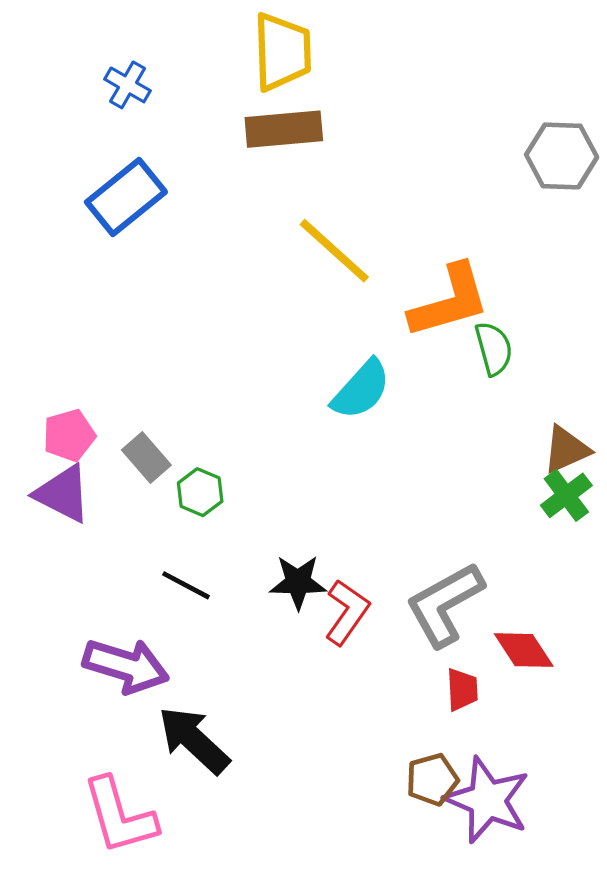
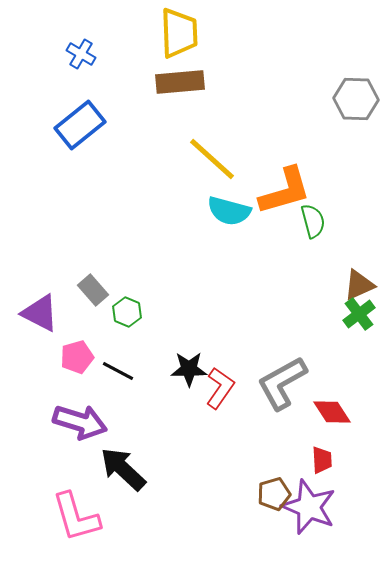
cyan semicircle: (361, 390) -> (229, 211), moved, turned 63
pink pentagon: (69, 435) -> (77, 357), moved
red trapezoid: (462, 690) -> (322, 460), moved

